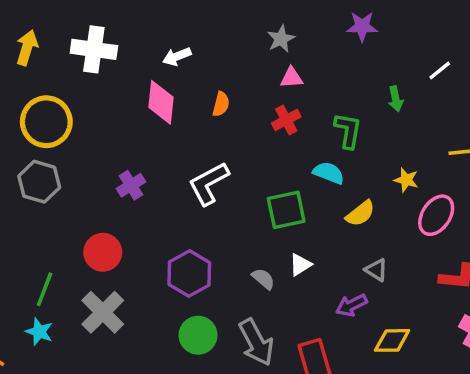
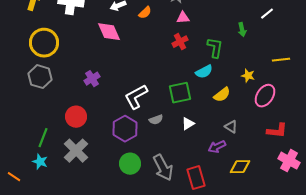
pink diamond: (161, 102) -> (109, 32), turned -30
orange semicircle: (221, 104) -> (145, 13), moved, turned 32
cyan semicircle: (329, 173) -> (204, 72), turned 132
white L-shape: (209, 183) -> (136, 97), moved
gray semicircle: (263, 279) -> (156, 120), moved, turned 120

